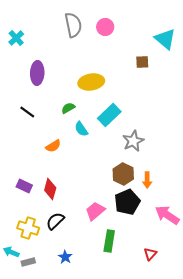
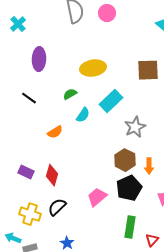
brown square: (142, 62) -> (148, 70), moved, size x1.6
cyan semicircle: (81, 129) -> (83, 115), turned -112
green rectangle: (109, 241) -> (130, 227), moved

